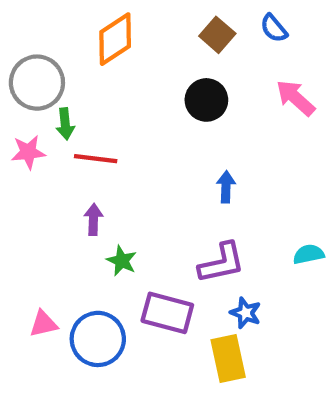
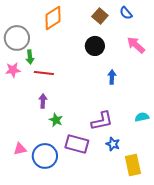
blue arrow: (226, 187) -> (112, 77), moved
yellow rectangle: (228, 358) -> (133, 165), moved

